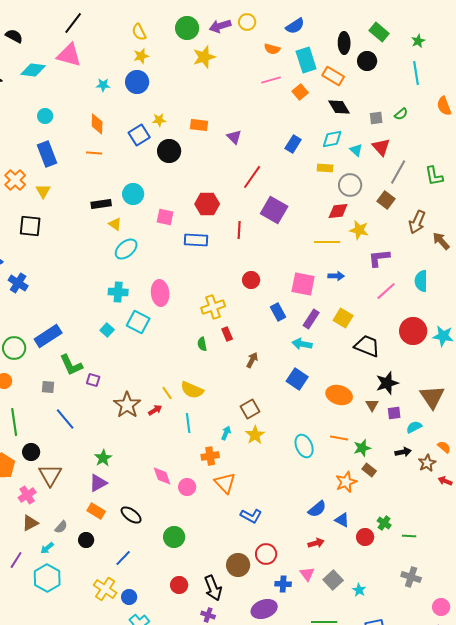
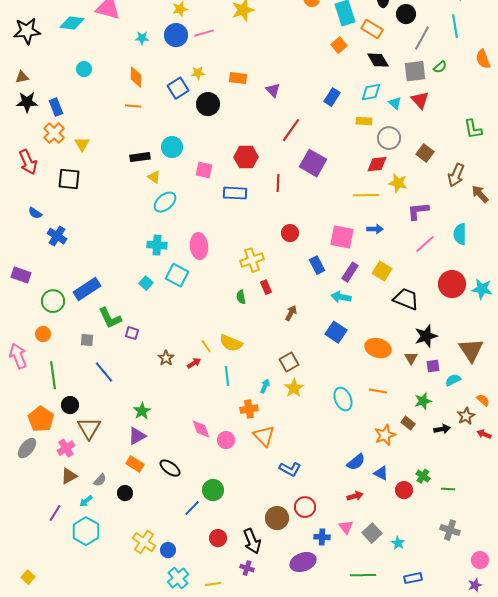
pink line: (271, 80) -> (204, 33), moved
gray square: (376, 118) -> (415, 71), size x1.6
blue rectangle: (47, 154) -> (56, 107), moved, size x0.7
gray line: (398, 172) -> (422, 38), moved
brown star: (127, 405) -> (166, 358), size x0.6
green star: (362, 448) -> (423, 401), moved
black arrow: (403, 452) -> (442, 429), moved
blue line: (123, 558) -> (192, 508), moved

